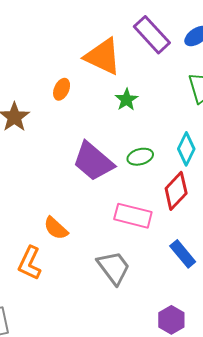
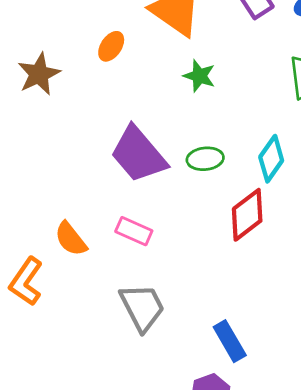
green star: (127, 100) -> (199, 76), turned -30
pink rectangle: (133, 216) -> (134, 231), moved, size x0.7
blue rectangle: (183, 254) -> (230, 341), moved

